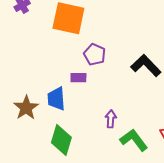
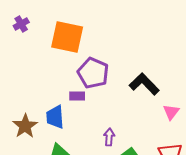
purple pentagon: (95, 54) -> (93, 73), size x1.4

